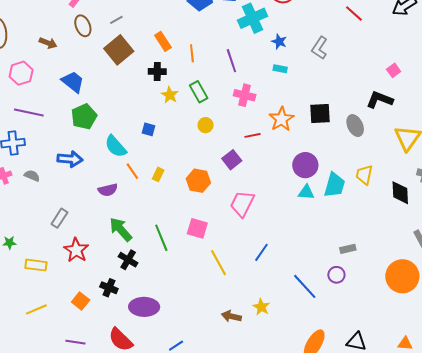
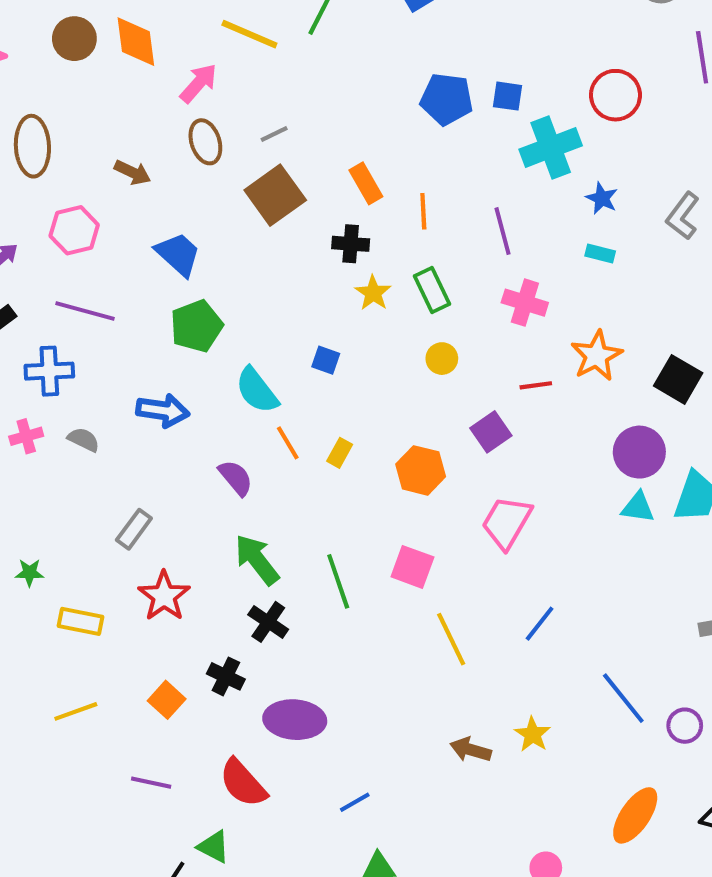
black square: (320, 113) -> (678, 379), moved, turned 30
purple semicircle: (108, 190) -> (236, 478), turned -120
purple circle: (336, 275) -> (685, 726), moved

